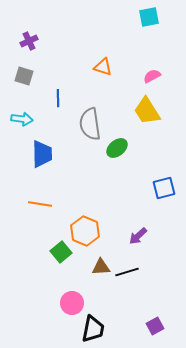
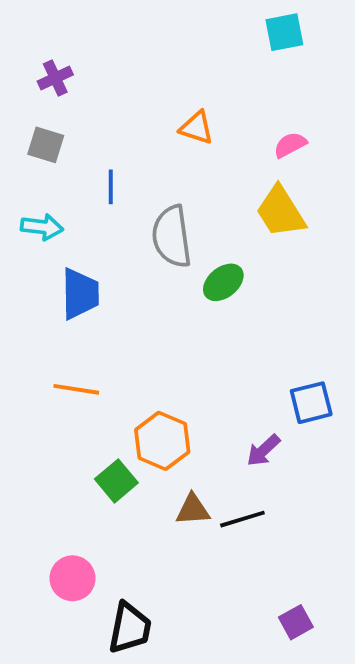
blue square: (164, 188) -> (311, 403), moved
pink circle: (72, 303) -> (72, 578), moved
black trapezoid: (93, 329) -> (130, 628), moved

